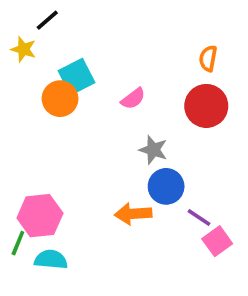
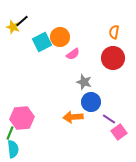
black line: (47, 20) -> (22, 21), moved
orange circle: (60, 99) -> (60, 37), moved
cyan semicircle: (51, 260) -> (13, 149), moved, turned 78

